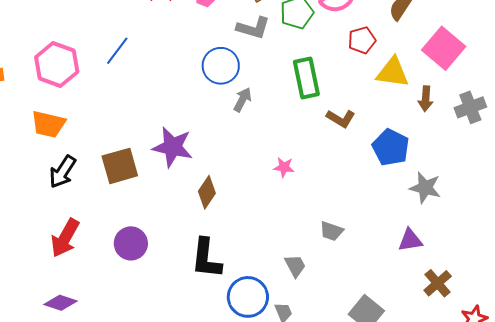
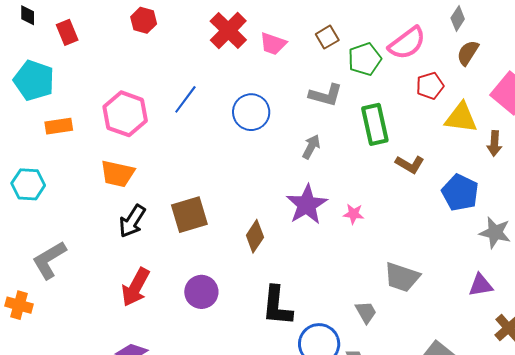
gray L-shape: (253, 28) -> (326, 95), moved
blue circle: (221, 66) -> (251, 112), moved
purple star: (173, 147) -> (307, 205), moved, turned 30
brown diamond: (207, 192) -> (255, 236), moved
gray trapezoid: (331, 231) -> (402, 277), size x1.5

